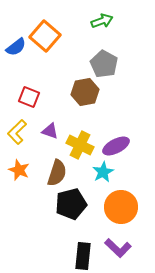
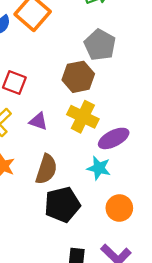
yellow cross: (80, 145) -> (83, 117), moved
cyan star: (103, 172) -> (99, 168), turned -30
orange circle: (121, 207) -> (119, 208), size x0.7

